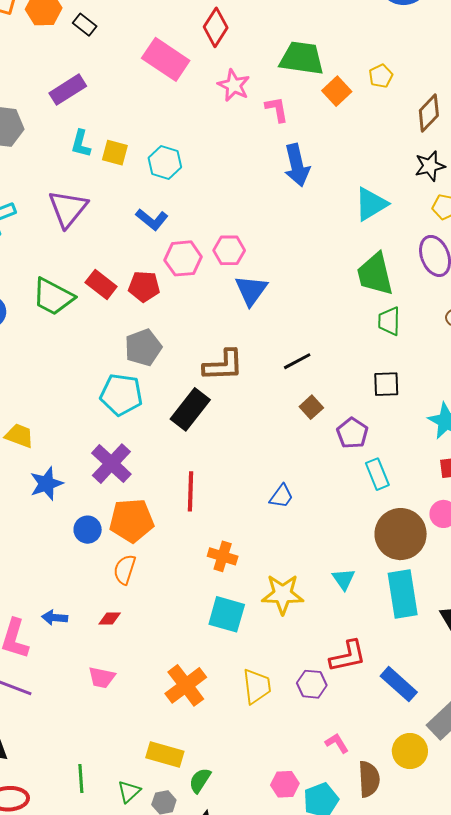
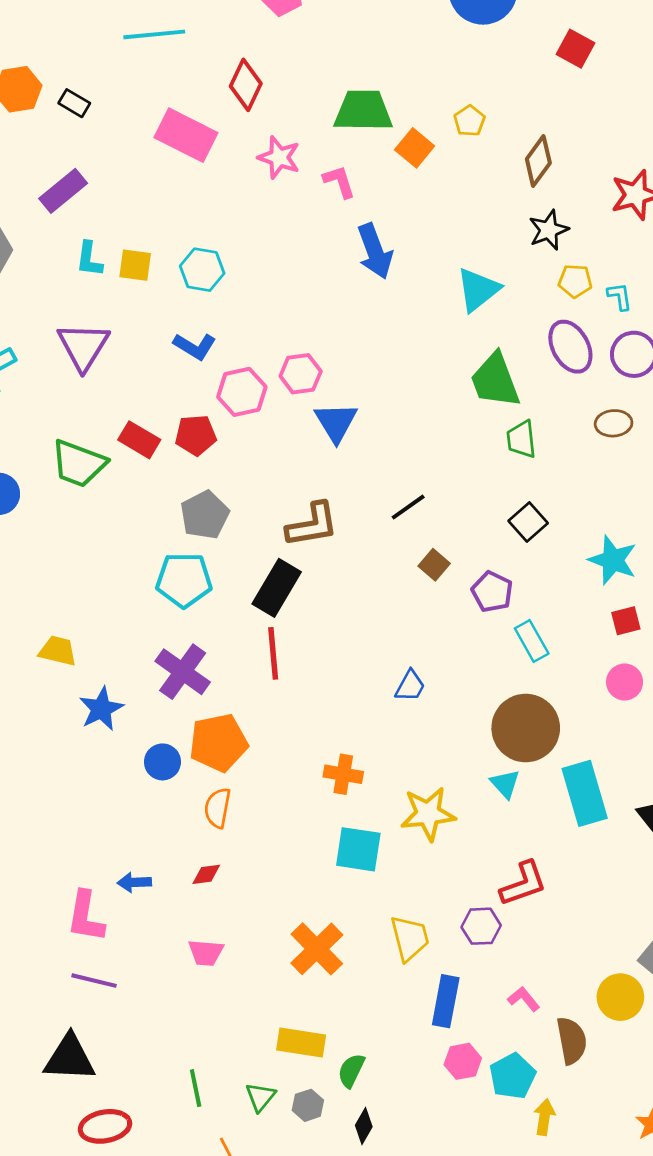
black square: (386, 384) -> (528, 522), turned -32
red line: (190, 491) -> (273, 653), moved
brown circle: (401, 534) -> (526, 728), moved
blue rectangle: (399, 684) -> (446, 1001), moved, turned 66

